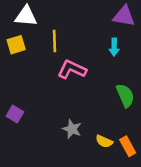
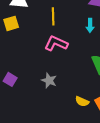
yellow line: (55, 41) -> (53, 16), moved
gray star: (72, 129) -> (49, 80), moved

